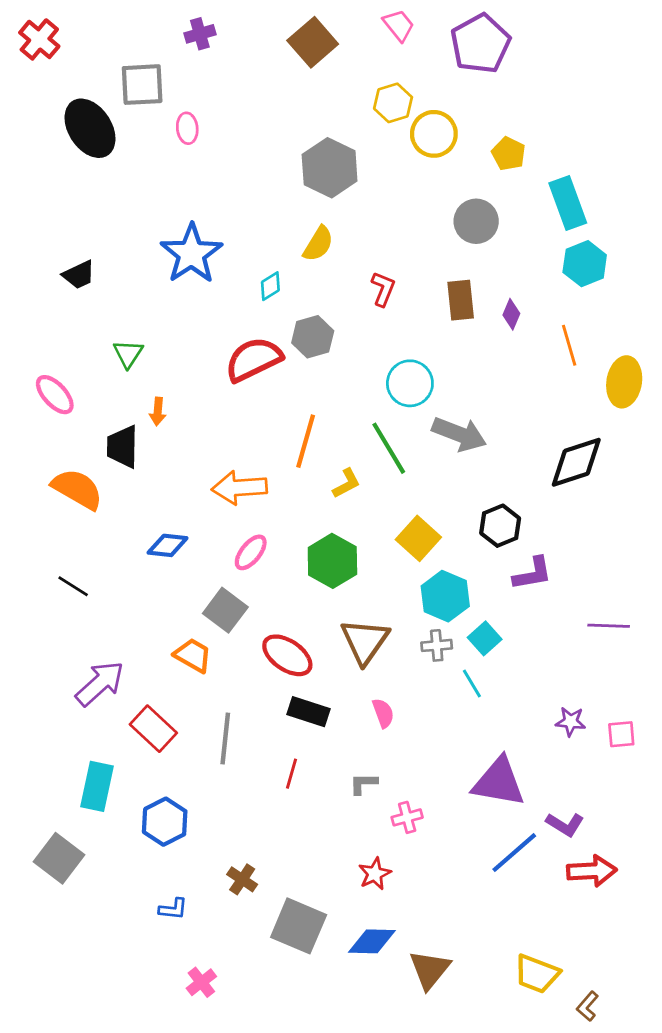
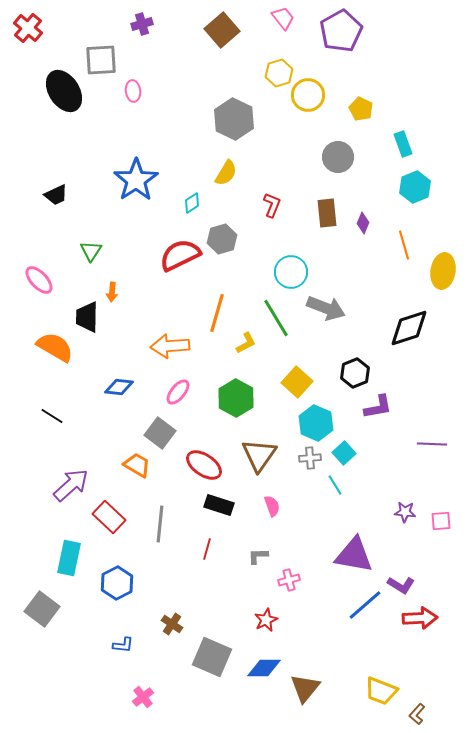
cyan rectangle: (568, 203) -> (403, 144), size x0.7

